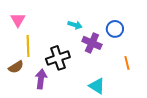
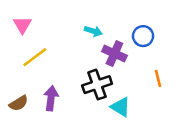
yellow line: (28, 46) -> (35, 57), turned 55
black cross: (58, 58) -> (97, 85), moved
brown semicircle: (16, 67) -> (19, 103), moved

